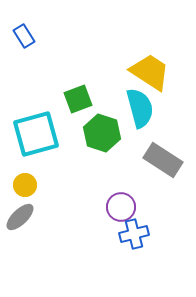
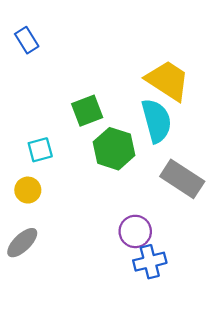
cyan square: (36, 134) -> (40, 150), size x0.5
yellow circle: (25, 185) -> (28, 190), moved

